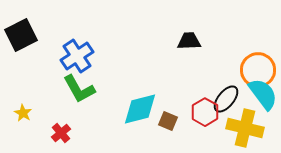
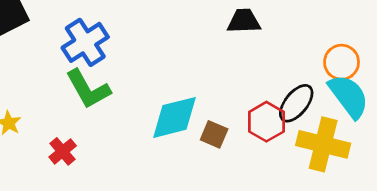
orange circle: (258, 70) -> (342, 62), size x0.7

